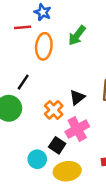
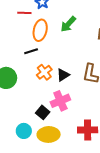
black line: (23, 82) -> (31, 51), moved, turned 32
orange cross: (54, 110) -> (44, 72), moved
cyan circle: (37, 159) -> (24, 131), moved

